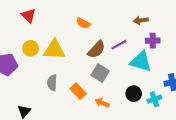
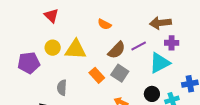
brown arrow: (141, 20) -> (160, 23), size x1.5
cyan triangle: (141, 62) -> (160, 63), turned -45
gray semicircle: (52, 83) -> (62, 88), moved
orange rectangle: (78, 91) -> (97, 75), moved

